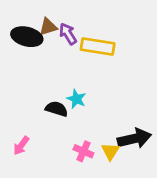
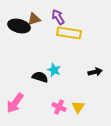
purple arrow: (68, 34) -> (58, 17), moved
black arrow: (134, 139) -> (95, 72), moved, size x0.6
pink arrow: (21, 146) -> (15, 103), size x1.5

